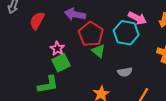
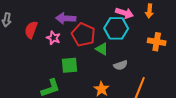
pink star: (57, 48) -> (53, 38), moved
green triangle: (99, 51) -> (102, 49), moved
green square: (61, 63) -> (70, 65), moved, turned 30

